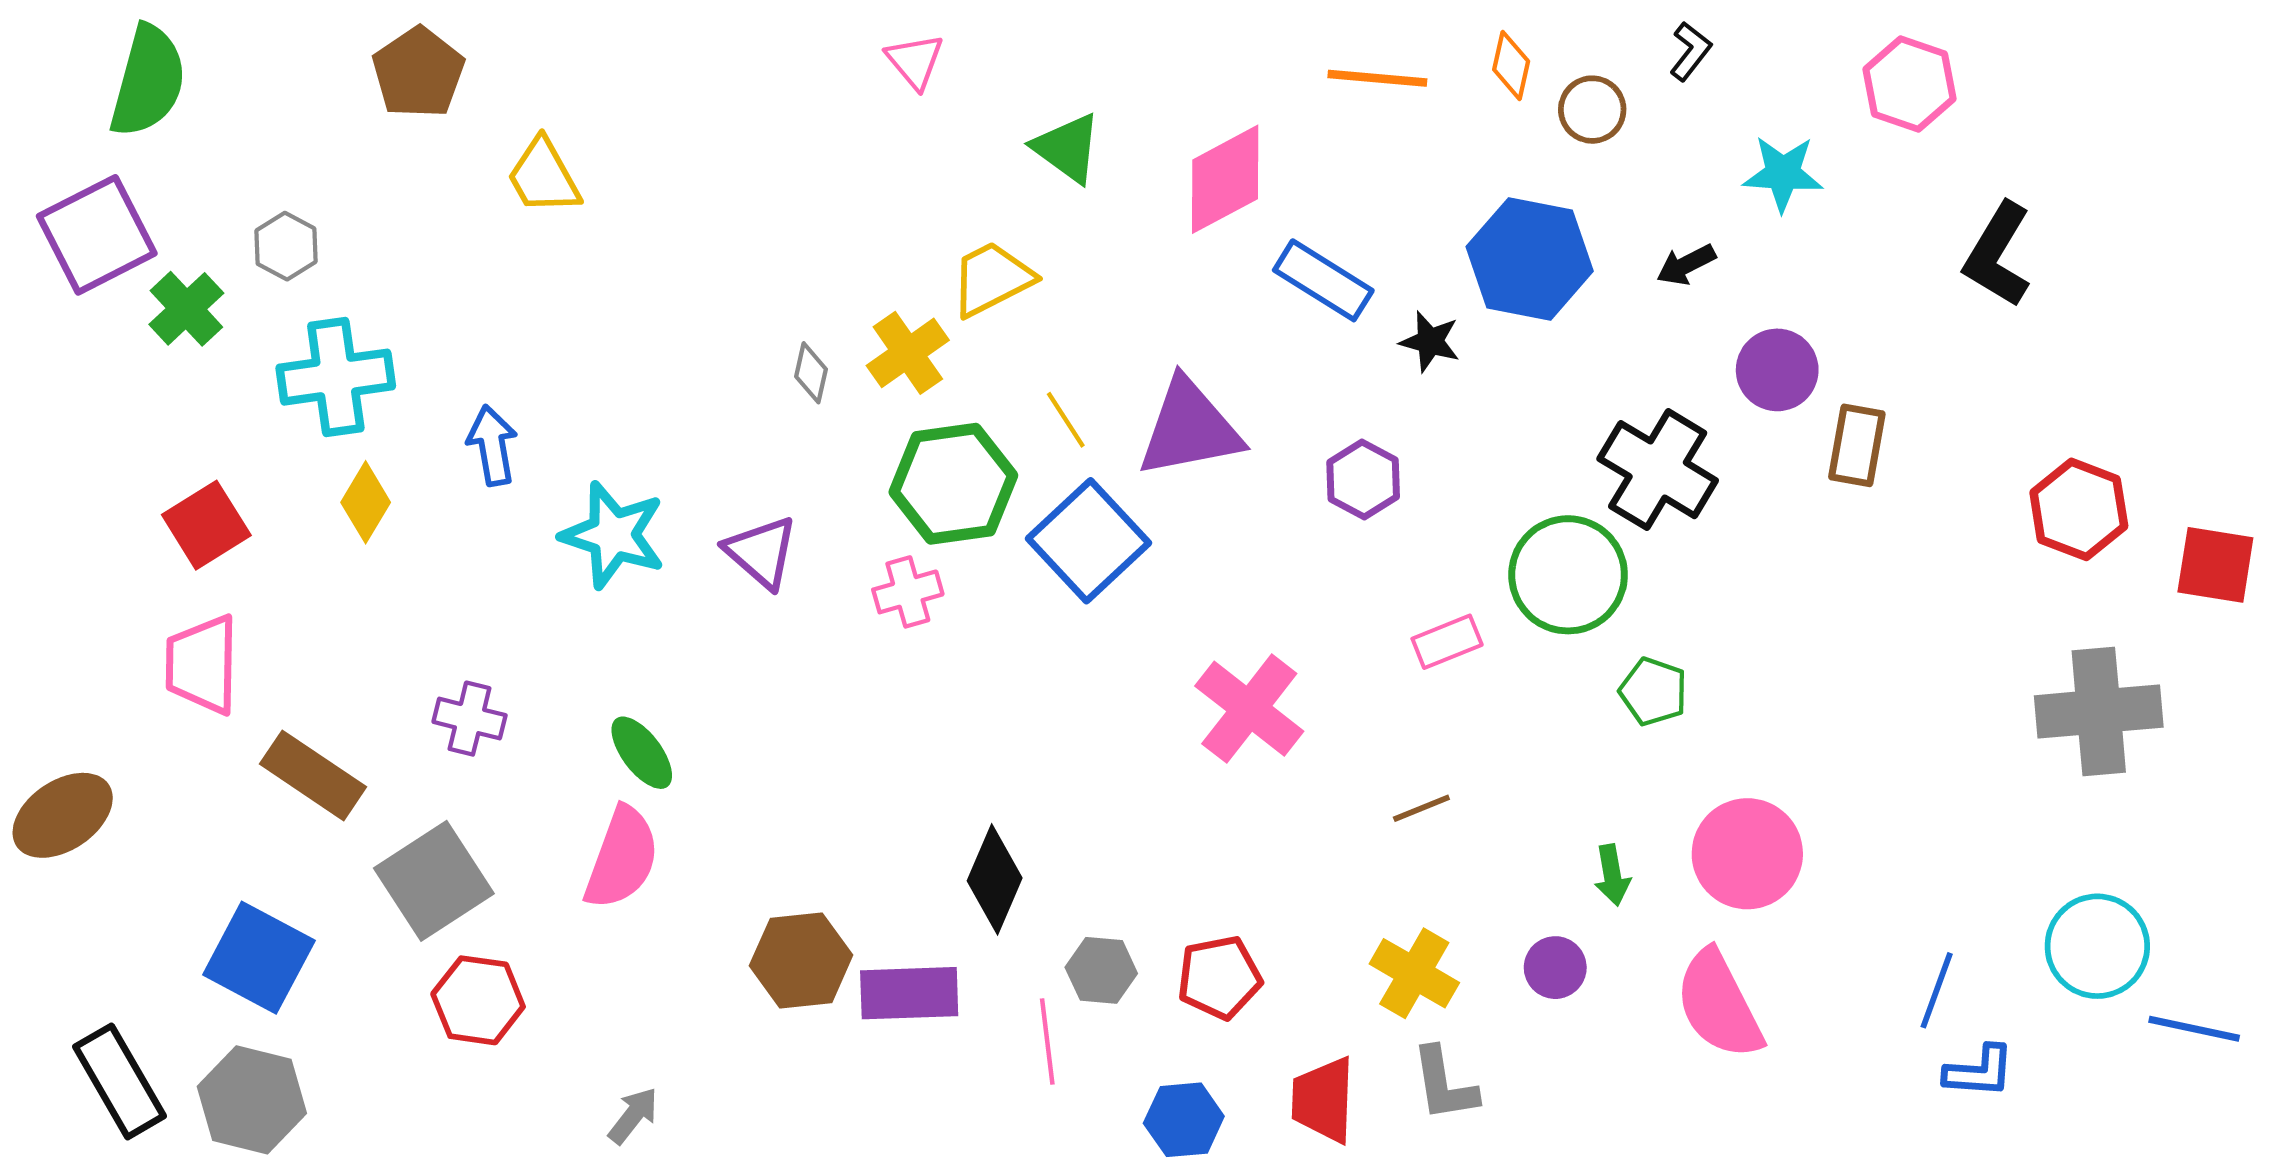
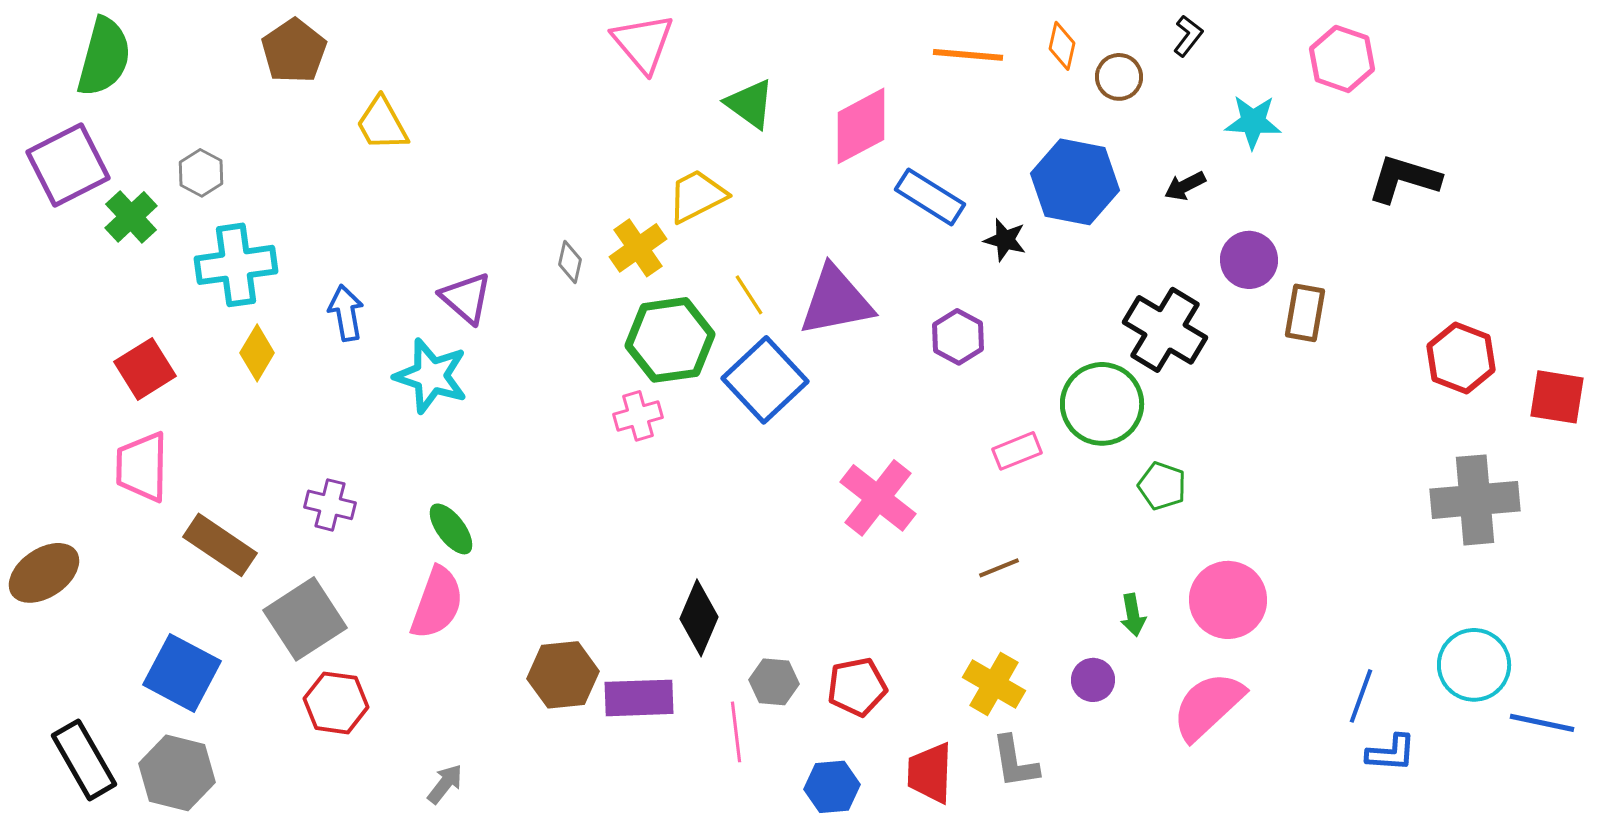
pink triangle: (915, 61) -> (643, 43), size x1.5
black L-shape: (1998, 255) -> (1404, 179), turned 76
purple triangle: (761, 552) -> (466, 298), moved
pink semicircle: (1719, 1005) -> (1208, 706), turned 74

